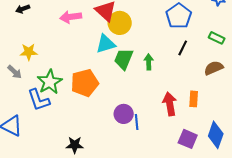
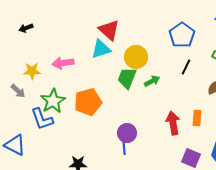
pink arrow: (71, 17) -> (63, 63), moved
yellow circle: (120, 23) -> (136, 57), moved
cyan triangle: (106, 44) -> (101, 49), moved
green arrow: (149, 62) -> (152, 81), turned 63
blue line: (137, 122) -> (124, 147), moved

